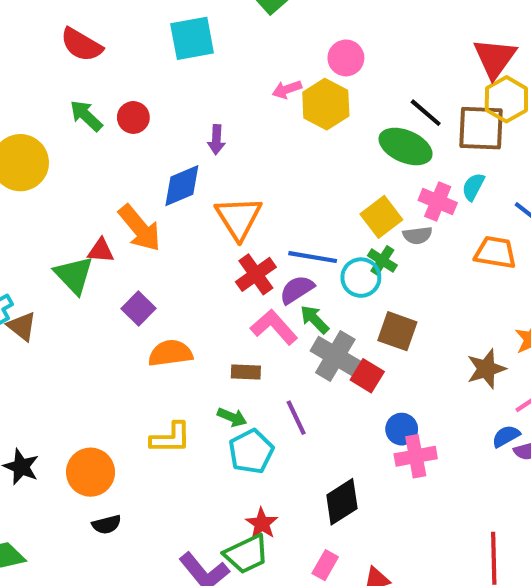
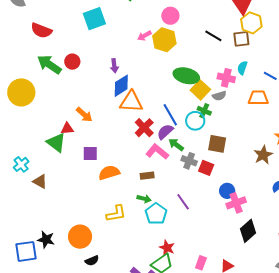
green arrow: (86, 116) -> (49, 65), size x1.4
brown square: (481, 128) -> (241, 39), size x0.7
green ellipse: (406, 146) -> (186, 76), moved
blue diamond: (182, 186) -> (121, 86), moved
orange triangle: (239, 218) -> (131, 102), turned -45
orange arrow: (140, 228) -> (84, 115), size x0.7
blue line: (313, 257) -> (170, 115), turned 60
purple square: (139, 309) -> (90, 154), turned -35
brown triangle: (22, 326) -> (40, 182), moved
gray cross: (335, 356) -> (189, 161), size x0.7
purple line: (296, 418) -> (183, 202), moved
black diamond: (342, 502) -> (248, 231), moved

